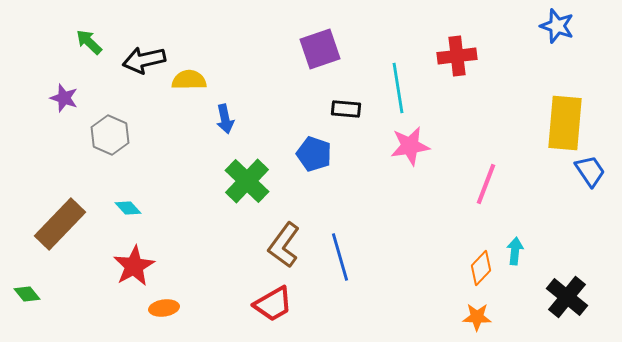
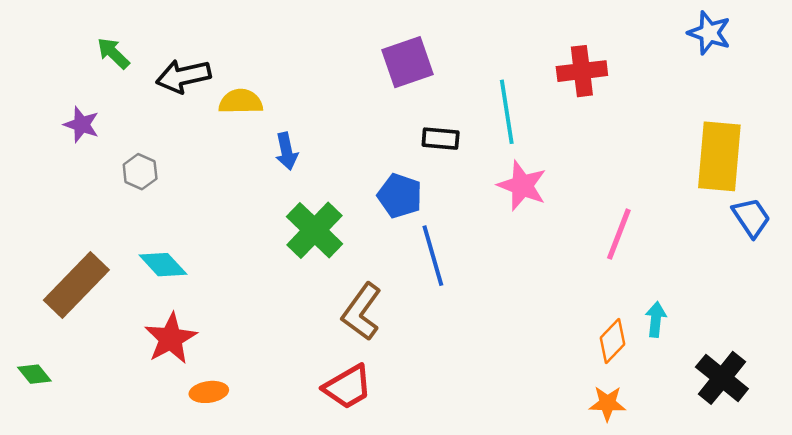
gray hexagon: (110, 135) -> (140, 172), size x0.7
pink star: (410, 146) -> (522, 186), turned 30
cyan diamond: (128, 208) -> (163, 265), size x1.4
blue line: (340, 257) -> (433, 256), moved

